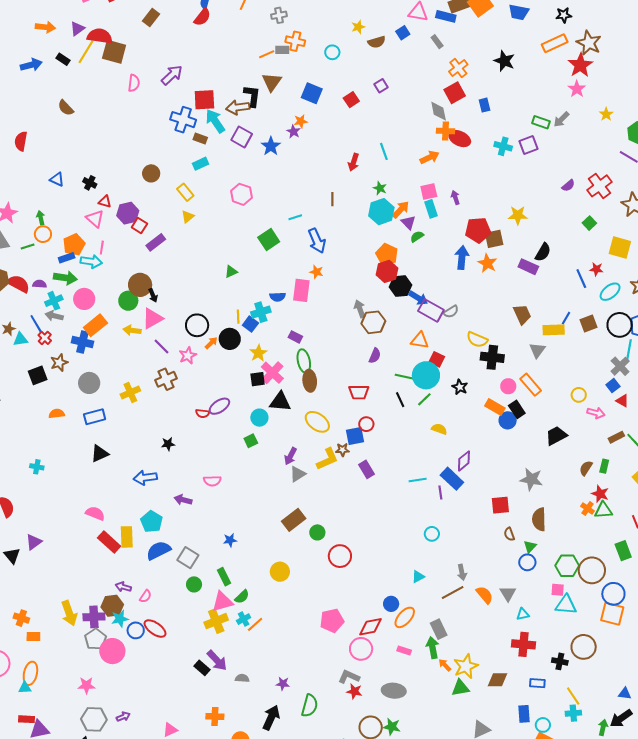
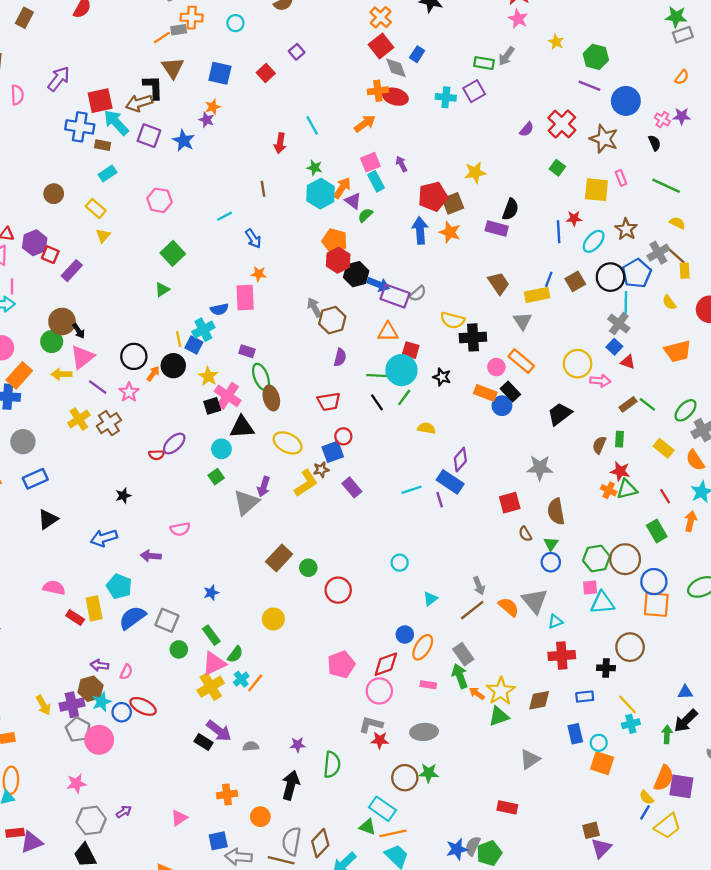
blue rectangle: (484, 105) -> (417, 54), turned 56
gray diamond: (439, 111) -> (396, 68), moved
green square: (269, 240) -> (173, 253), moved
blue arrow: (317, 241) -> (253, 239), size x0.7
blue line: (581, 279) -> (559, 232), turned 30
yellow cross: (130, 392) -> (79, 419), moved
yellow circle: (579, 395) -> (578, 364), size x1.6
gray triangle: (298, 474) -> (246, 502), moved, size x1.4
cyan circle: (432, 534) -> (400, 563), moved
red rectangle: (109, 542) -> (75, 617), size x0.7
gray triangle: (508, 593) -> (535, 601), size x1.4
yellow arrow: (69, 613) -> (43, 705), size x0.7

